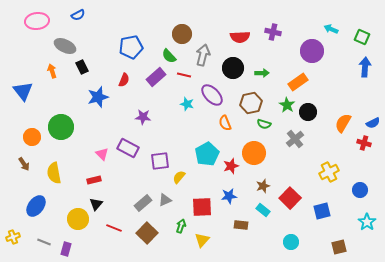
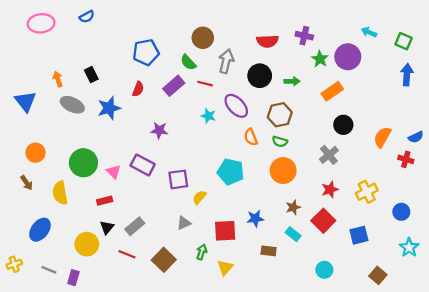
gray ellipse: (65, 46) -> (72, 105), moved
green star: (287, 105) -> (320, 59), moved
green semicircle: (264, 124) -> (280, 142), moved
green circle: (61, 127) -> (83, 163), moved
cyan pentagon: (207, 154) -> (231, 172), turned -30
red star: (231, 166) -> (330, 190), moved
gray rectangle: (143, 203) -> (135, 226), moved
brown square: (339, 247) -> (378, 275), turned -35

